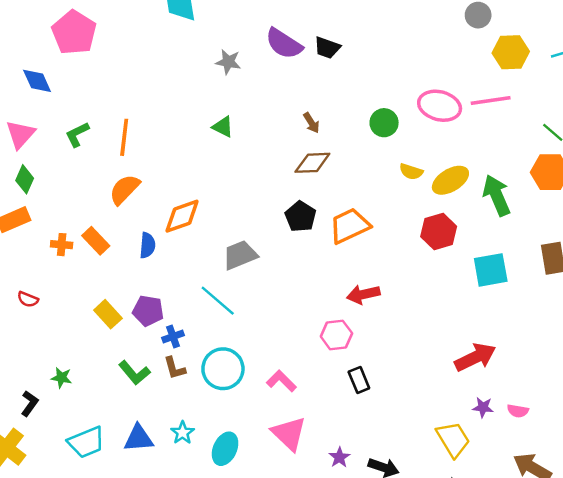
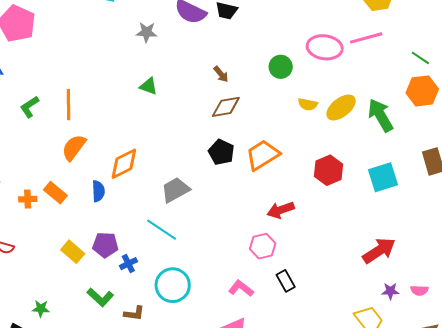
red hexagon: (439, 231) -> (329, 170), moved
brown L-shape: (175, 368) -> (134, 313), moved, turned -60
pink L-shape: (281, 381) -> (241, 288), moved

